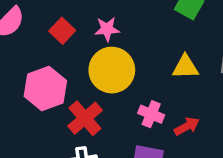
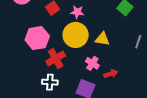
yellow triangle: (185, 67) -> (102, 39), moved

